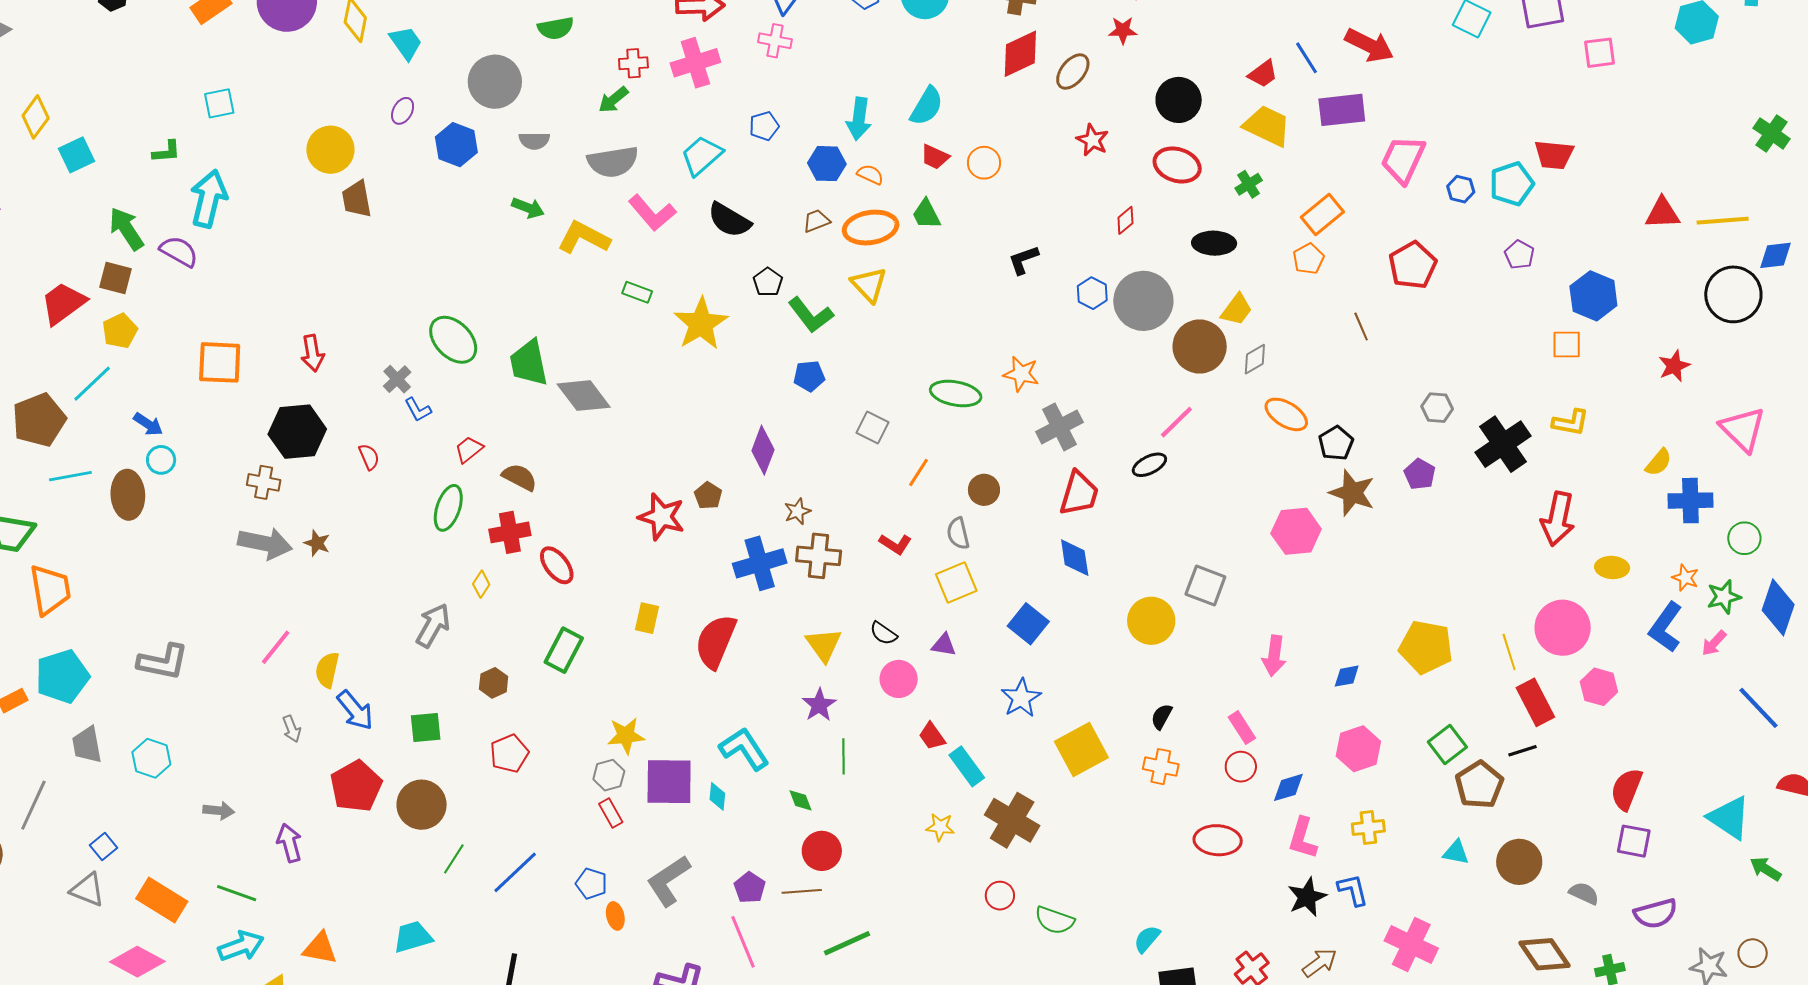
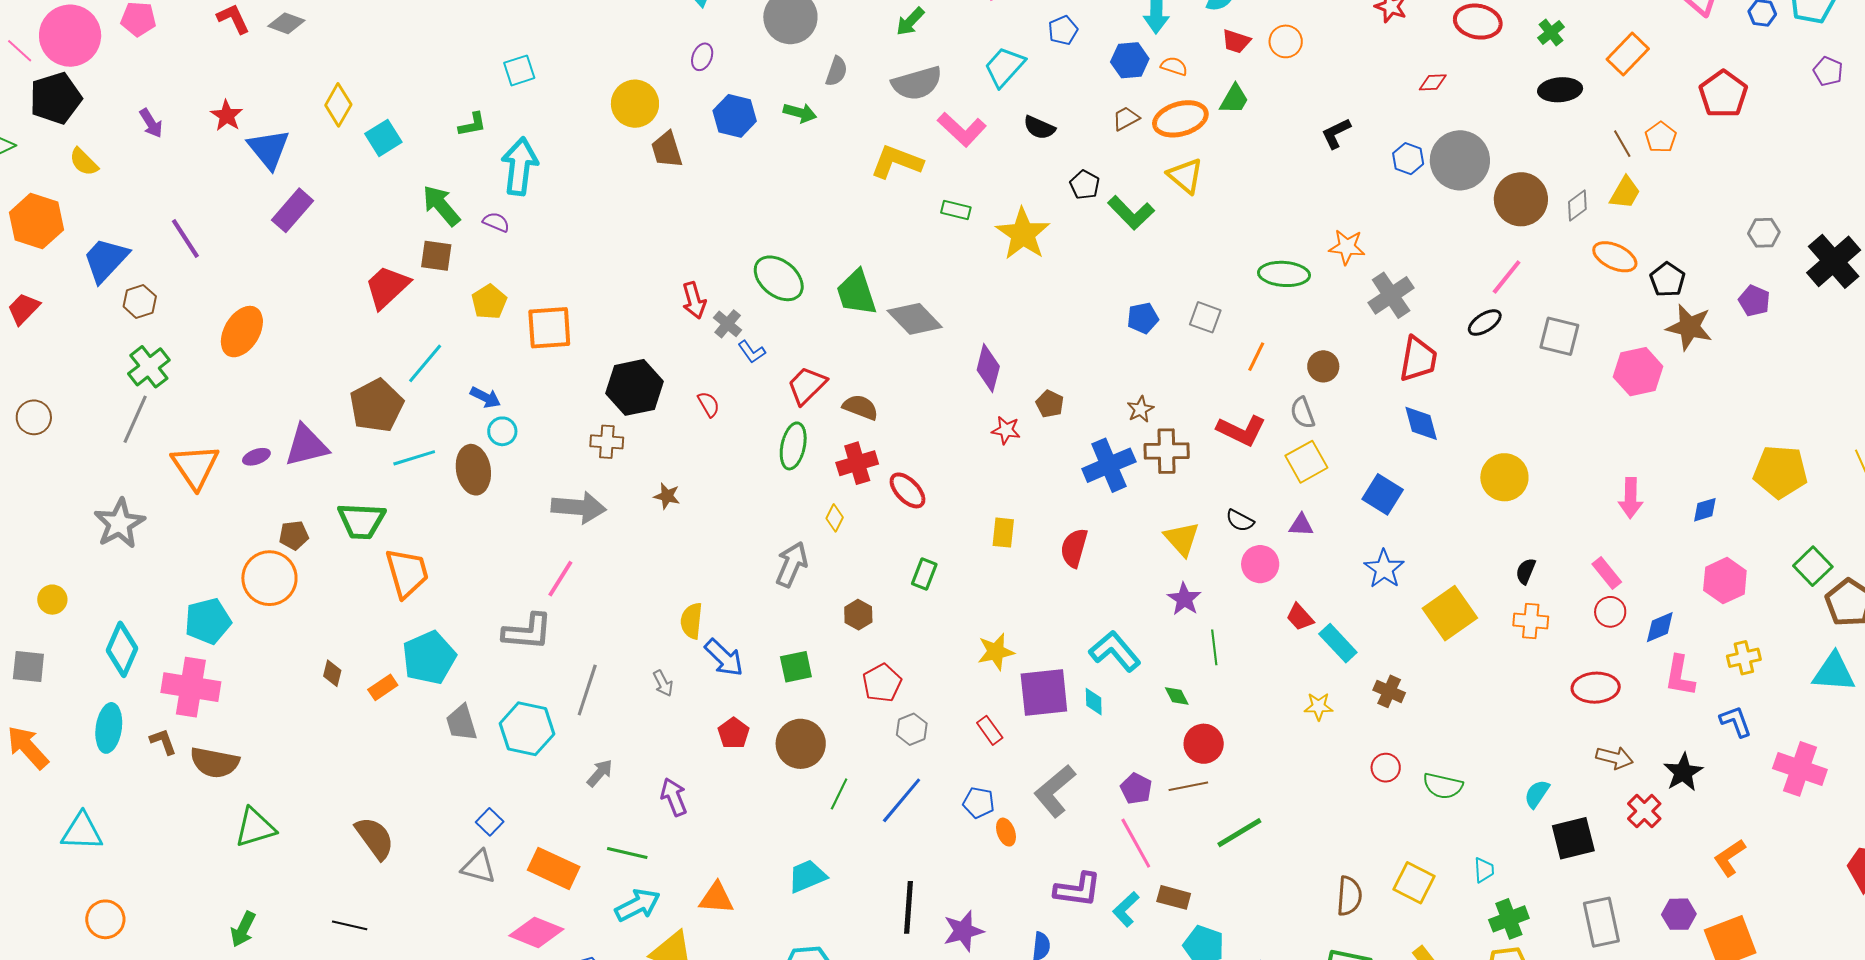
gray semicircle: (534, 141) -> (836, 71), turned -64
blue hexagon: (456, 145) -> (735, 116), moved
green arrow: (528, 208) -> (800, 113), moved
green trapezoid: (926, 214) -> (1234, 99), turned -116
black semicircle: (729, 220) -> (1039, 128), size x0.7
red diamond: (1125, 220) -> (1433, 82), turned 44
black ellipse: (1214, 243) -> (1560, 90), moved
purple semicircle: (179, 251) -> (496, 222), size x0.7
orange pentagon: (1308, 259) -> (1661, 137), moved
yellow trapezoid: (1237, 310) -> (1625, 193), moved
brown line: (1361, 327) -> (1622, 144), moved
yellow pentagon: (120, 331) -> (489, 302), moved
red arrow: (312, 353) -> (694, 300), moved
blue pentagon: (809, 376) -> (1143, 318), moved
red trapezoid: (469, 449) -> (807, 385), size x1.4
purple diamond: (763, 450) -> (988, 368), moved
red star: (662, 517) -> (1006, 430), size x0.6
gray arrow: (265, 543) -> (579, 507), moved
red L-shape: (895, 544) -> (1241, 430), size x1.5
gray square: (1205, 585) -> (1559, 336), moved
red semicircle: (716, 641) -> (1074, 548), size x0.7
pink line: (276, 647) -> (560, 579), moved
green rectangle: (564, 650) -> (924, 574), size x0.7
cyan hexagon: (151, 758) -> (527, 729), size x1.4
gray hexagon: (609, 775) -> (912, 729), moved
red pentagon: (356, 786) -> (734, 733), size x0.6
gray line: (33, 805) -> (587, 690), moved
gray arrow: (219, 811) -> (600, 773), turned -48
brown cross: (1012, 820) -> (1389, 691), size x0.6
cyan triangle: (1456, 852) -> (1834, 672), size x1.6
black star: (1307, 897) -> (1683, 772), moved
brown arrow: (1320, 963) -> (1615, 758), moved, turned 57

